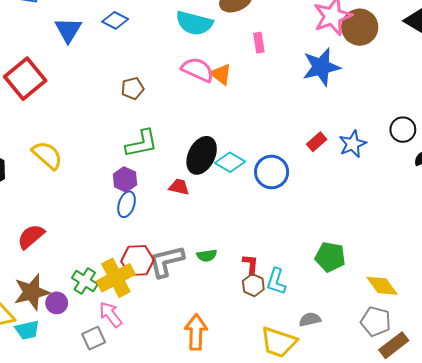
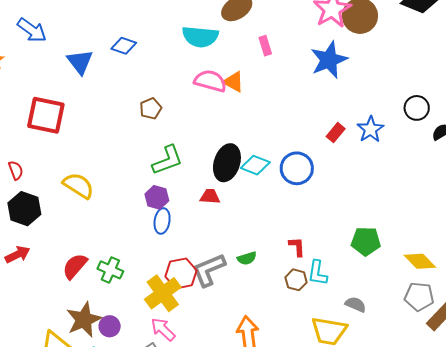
red square: (25, 79) -> (46, 115), turned -30
red L-shape: (250, 264) -> (297, 247), moved
green cross: (85, 281) -> (110, 270), moved
gray semicircle: (310, 319) -> (356, 304), turned 45

